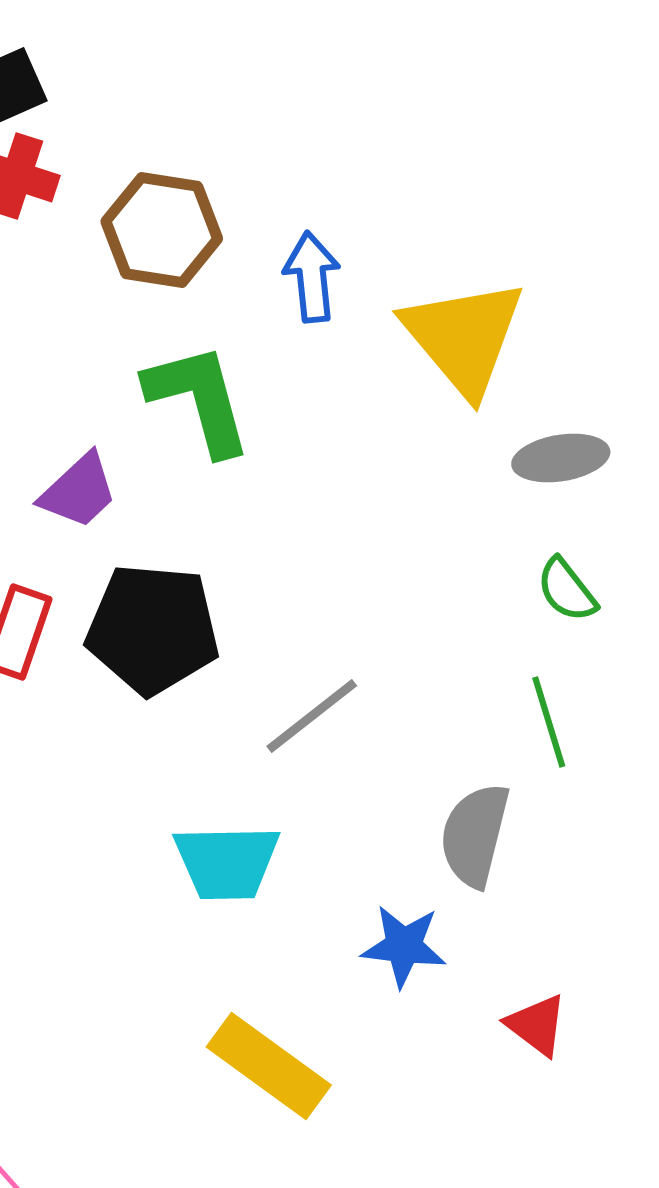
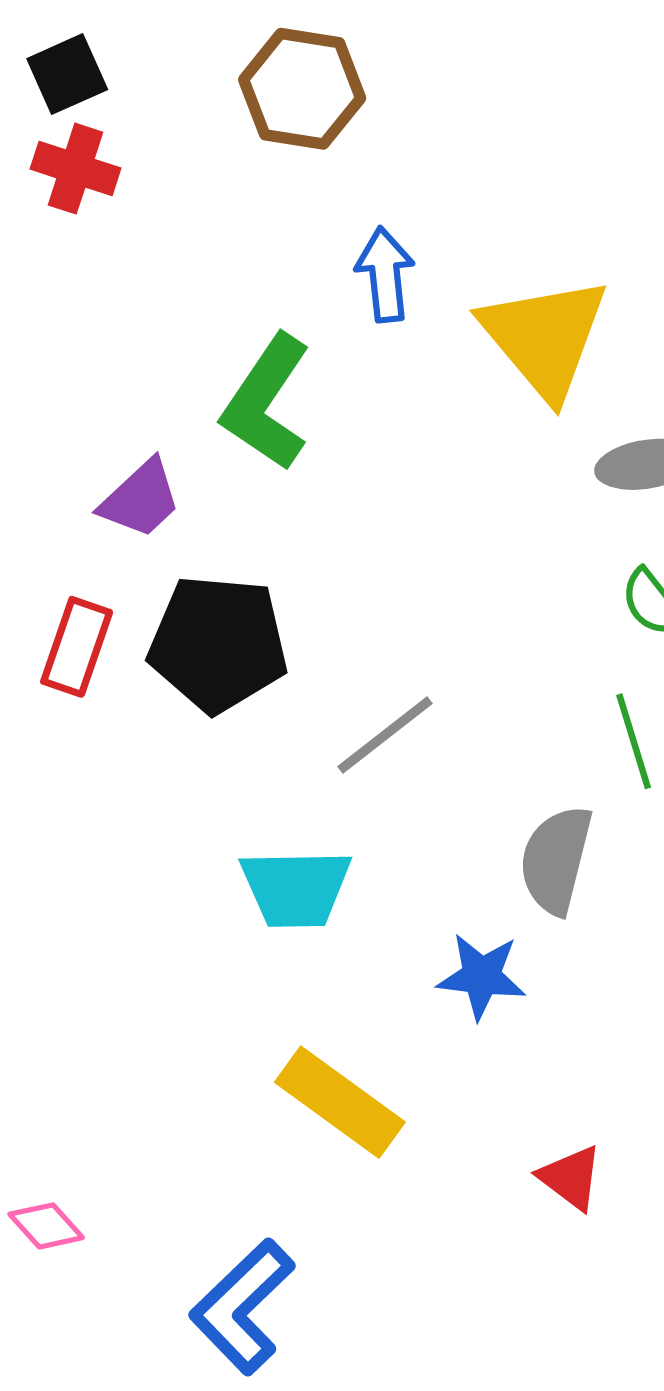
brown hexagon: (162, 230) -> (302, 89), moved
green L-shape: (199, 399) -> (266, 402), turned -131
red triangle: (537, 1025) -> (571, 1178), moved

